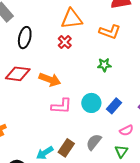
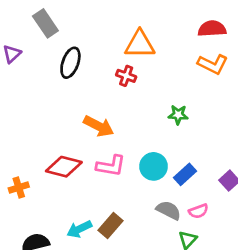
orange L-shape: (110, 32) -> (213, 64), moved
red cross: (65, 42) -> (126, 76), turned -32
red diamond: (18, 74) -> (64, 167), moved
gray semicircle: (94, 142) -> (169, 210), moved, turned 72

